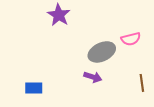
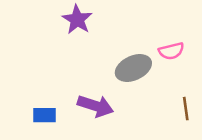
purple arrow: (93, 77) -> (95, 106), moved, size x1.5

